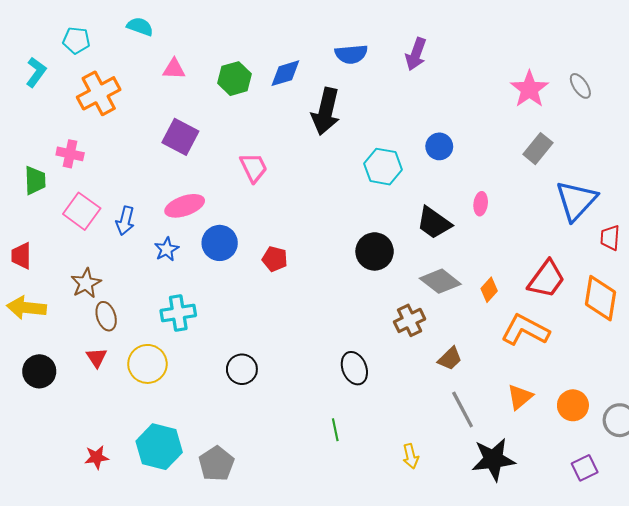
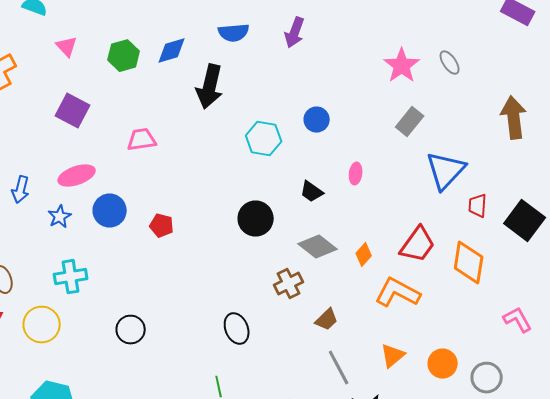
pink triangle: (174, 69) -> (67, 47), turned 45
pink trapezoid: (254, 168) -> (142, 140), turned -72
black trapezoid: (434, 223) -> (312, 192), size x0.7

